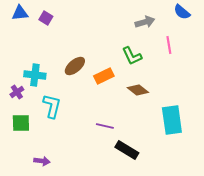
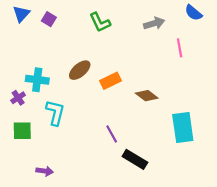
blue triangle: (20, 13) -> (21, 14), turned -42
green L-shape: (132, 56) -> (100, 22), moved
purple line: (105, 126) -> (112, 134), turned 48

